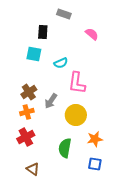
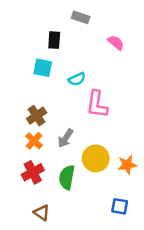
gray arrow: (51, 101) -> (65, 138), moved
orange cross: (27, 112) -> (34, 141), turned -32
yellow circle: (76, 115) -> (96, 158), moved
orange star: (95, 139) -> (127, 165), moved
green semicircle: (65, 148) -> (67, 177), moved

